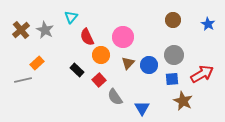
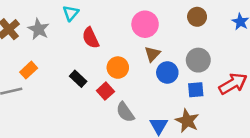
pink circle: (123, 37) -> (145, 24), moved
orange circle: (101, 55) -> (118, 68), moved
brown triangle: (128, 63) -> (152, 54), moved
brown star: (183, 101) -> (187, 121), moved

